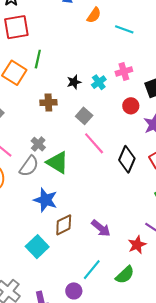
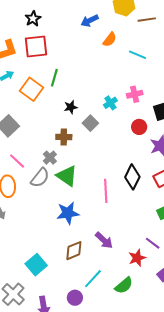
black star: (74, 82) -> (71, 107), moved
brown cross: (48, 103) -> (64, 137), moved
gray square: (84, 116) -> (90, 123), moved
pink line: (94, 143) -> (106, 191), moved, turned 35
blue star: (45, 200) -> (68, 213), moved, turned -30
brown diamond: (64, 225) -> (74, 251), moved
cyan square: (37, 247) -> (36, 265), moved

